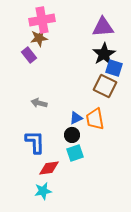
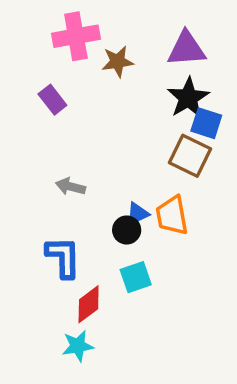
brown star: (39, 38) -> (118, 62), moved
black circle: (72, 135) -> (127, 230), moved
red diamond: (49, 168) -> (89, 304), turned -30

